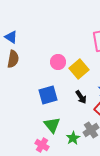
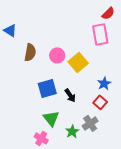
brown semicircle: (13, 59) -> (30, 52), moved
black arrow: (81, 97) -> (70, 95), moved

